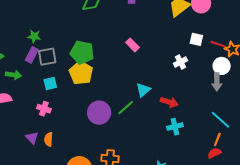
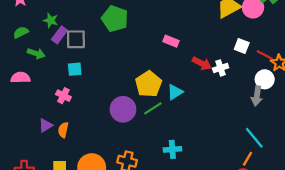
green star: (34, 36) -> (51, 20), moved
pink rectangle: (132, 45) -> (171, 41), turned -32
green pentagon: (82, 52) -> (115, 19), moved
yellow pentagon: (81, 73) -> (149, 84), moved
red arrow: (169, 102) -> (202, 63), moved
cyan cross: (175, 127) -> (172, 149), moved
purple triangle: (32, 138) -> (46, 125), turned 32

